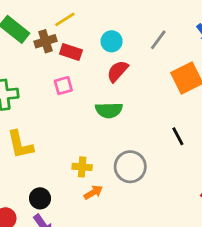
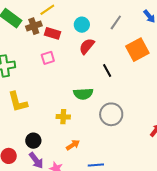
green semicircle: (109, 110) -> (83, 94), moved
black line: (178, 136) -> (107, 70), moved
gray circle: (130, 167) -> (111, 114), moved
orange arrow: (93, 192) -> (73, 145), moved

